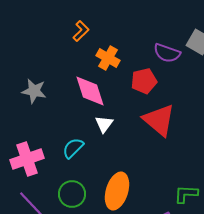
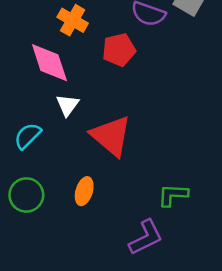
red triangle: (159, 120) -> (111, 136), moved
orange ellipse: (117, 191) -> (84, 191), size x0.6

